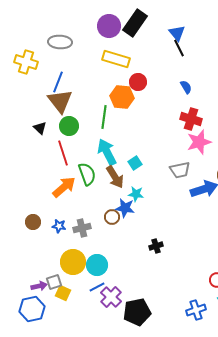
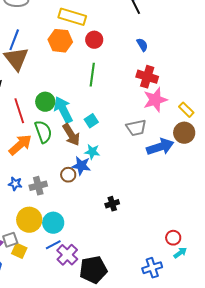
orange hexagon: (122, 97) -> (60, 41), moved
green line: (104, 117) -> (92, 75), moved
green circle: (69, 126) -> (45, 102), moved

